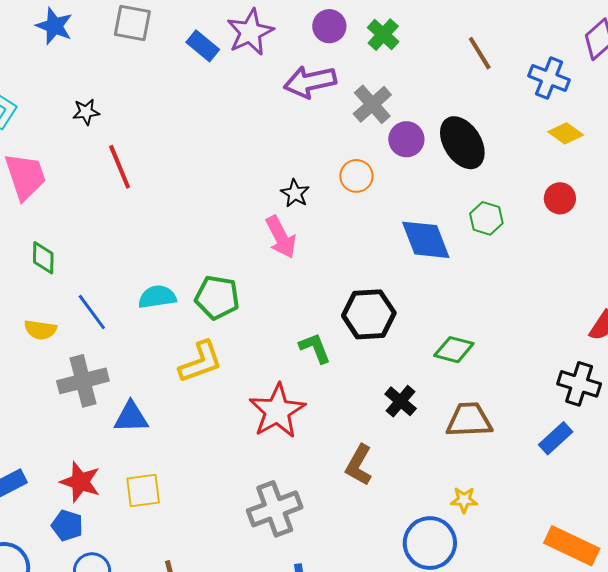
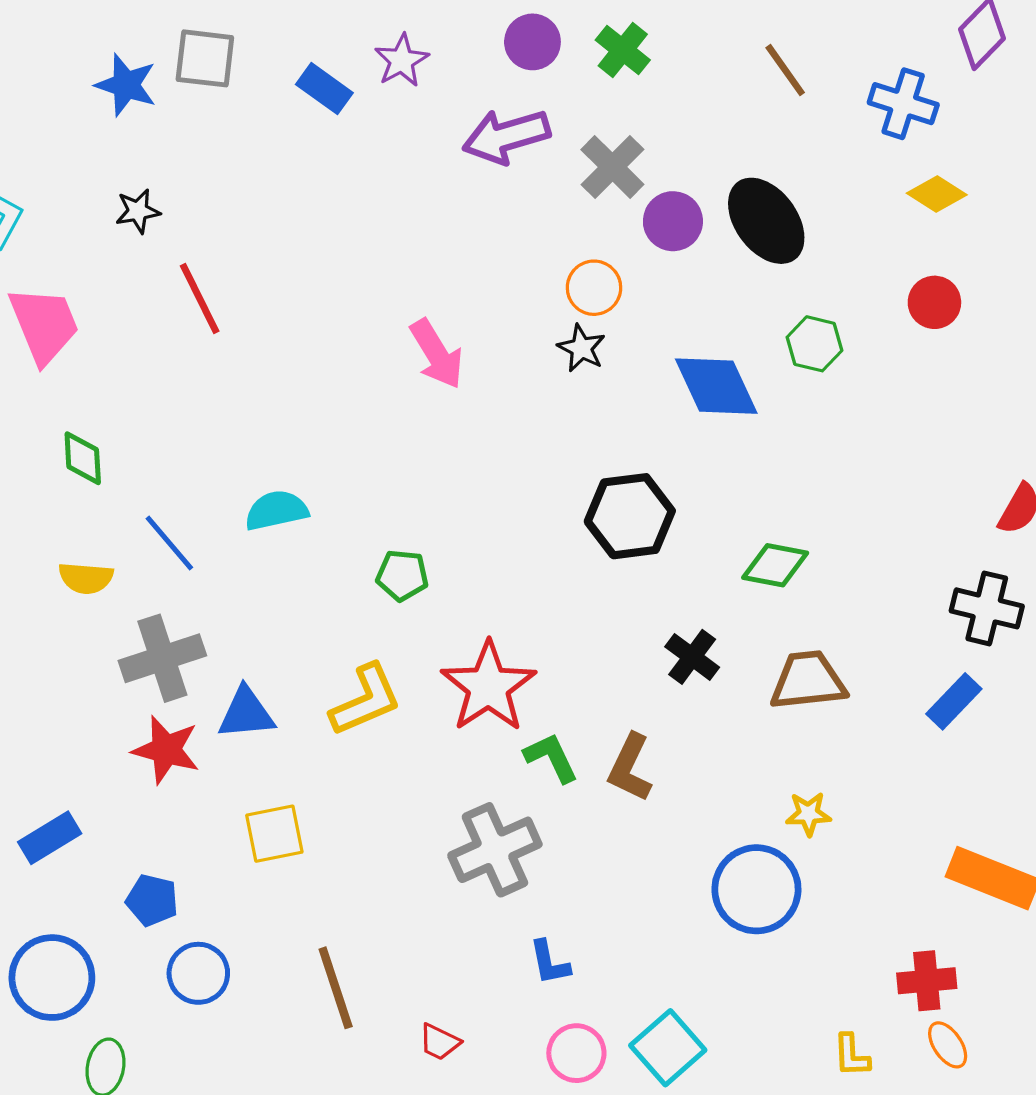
blue star: (54, 26) -> (126, 85), moved
purple star: (250, 32) -> (402, 61), size x0.7
black star: (295, 193) -> (581, 348), moved
pink arrow: (281, 237) -> (437, 354), moved
green pentagon: (217, 297) -> (402, 575), moved, size x0.7
green L-shape: (315, 348) -> (551, 758), moved
yellow L-shape: (201, 362) -> (366, 700), moved
red star: (80, 482) -> (166, 750), moved

